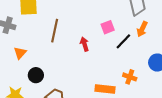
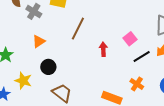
pink square: (108, 27) -> (130, 39), turned -32
orange cross: (130, 77) -> (137, 84), moved

